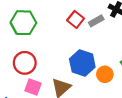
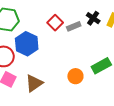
blue hexagon: (82, 63) -> (27, 44), moved

